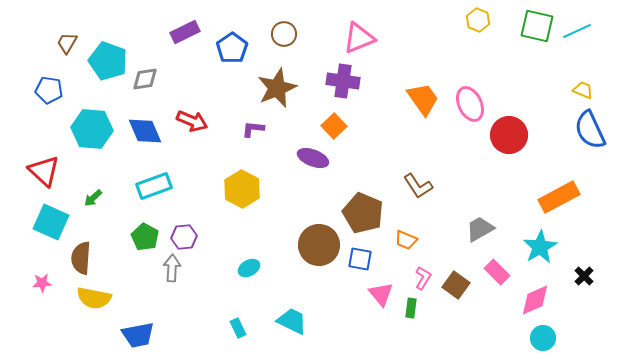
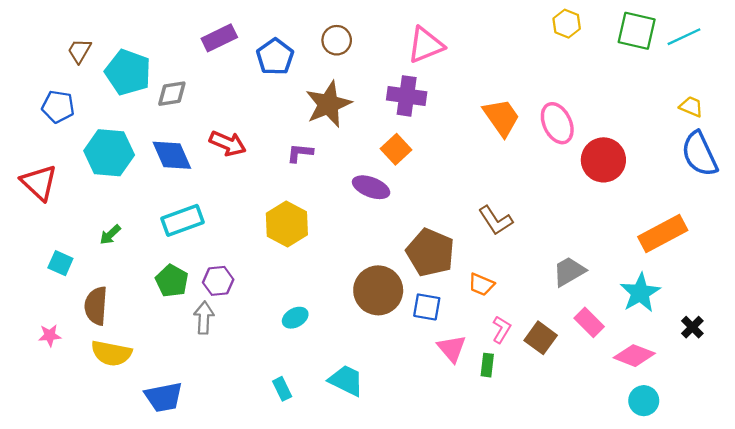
red triangle: (44, 171) -> (39, 182), moved
cyan square: (51, 222) -> (60, 263), size x0.6
pink diamond: (535, 300) -> (634, 356), turned 44

